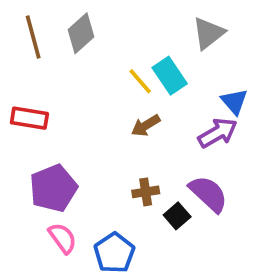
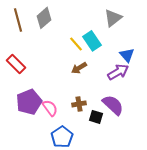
red rectangle: (29, 118) -> (16, 64), turned 36
black square: (177, 216) -> (96, 117), turned -32
pink semicircle: (63, 238) -> (50, 108), moved

